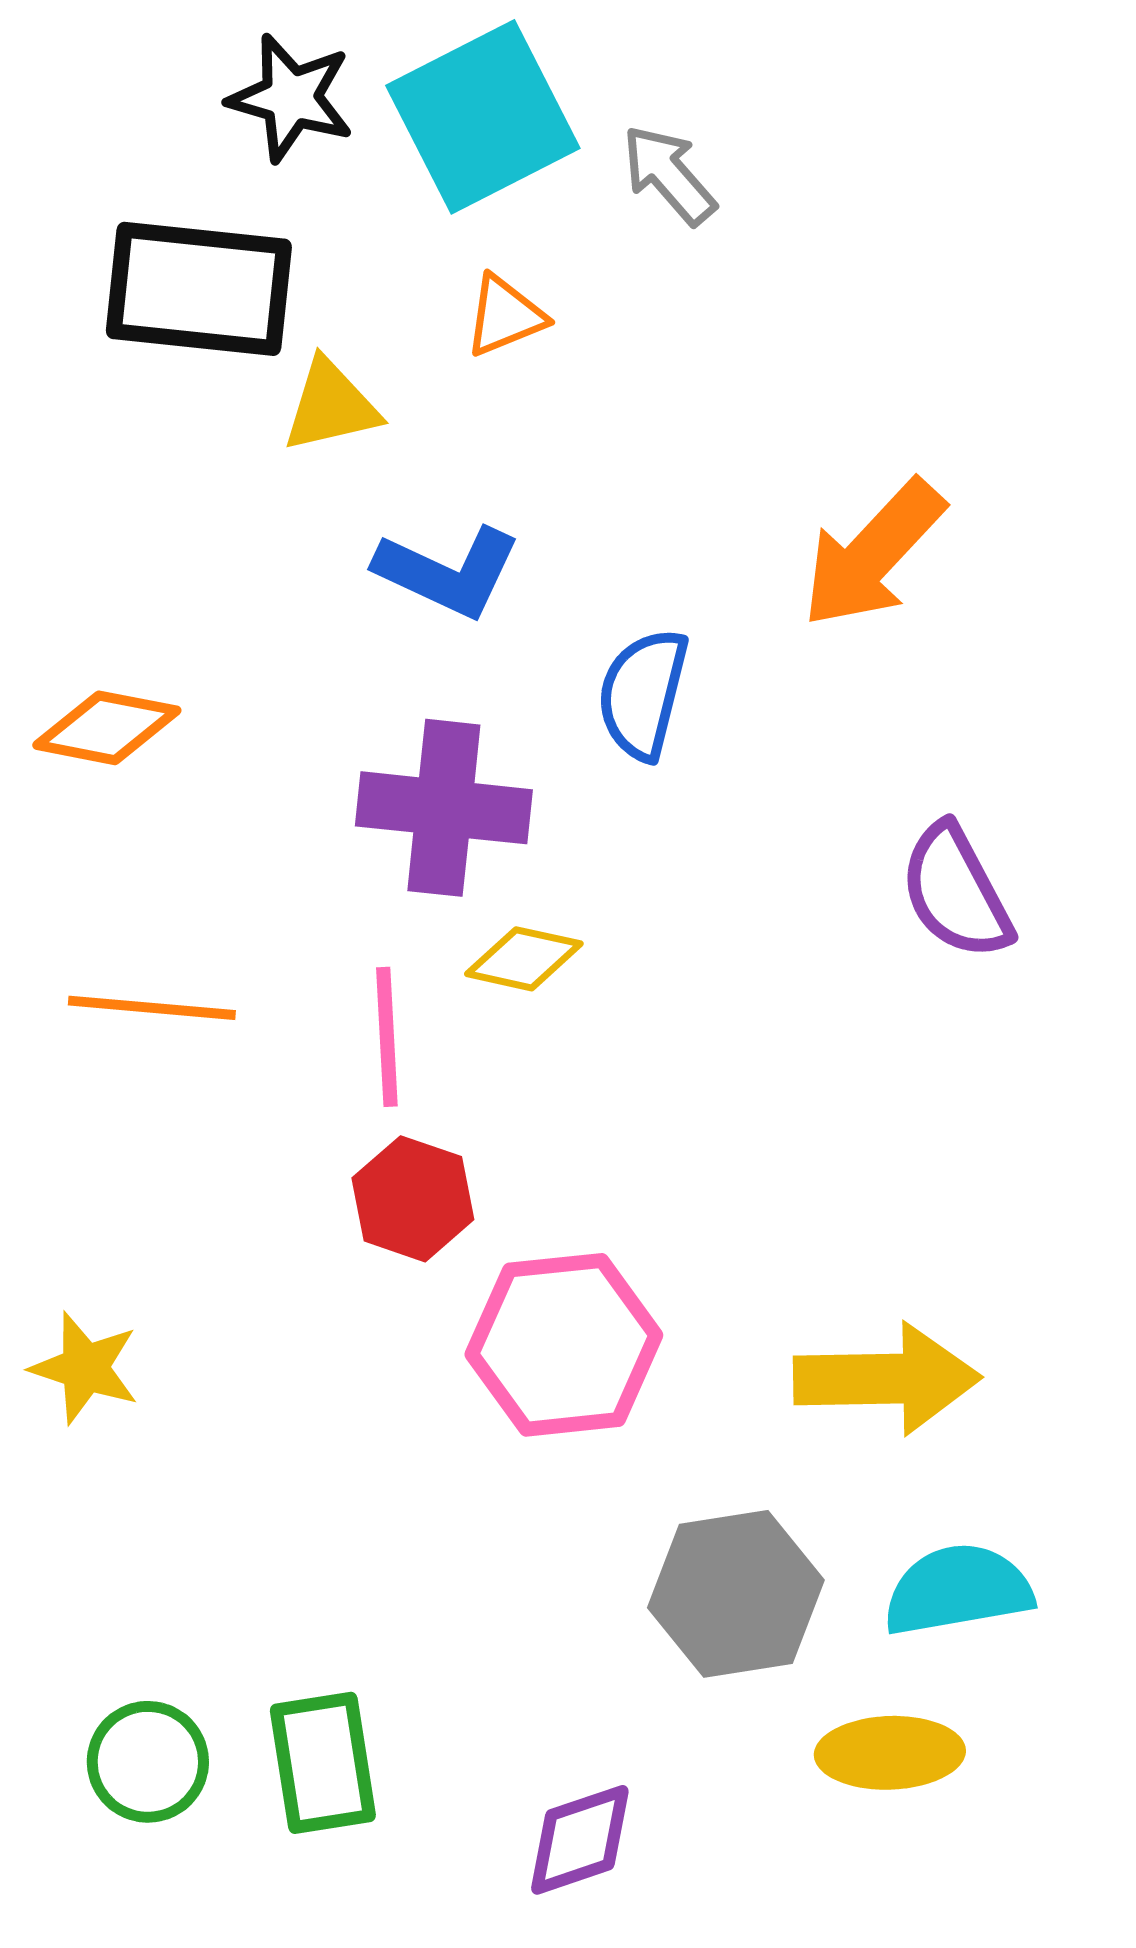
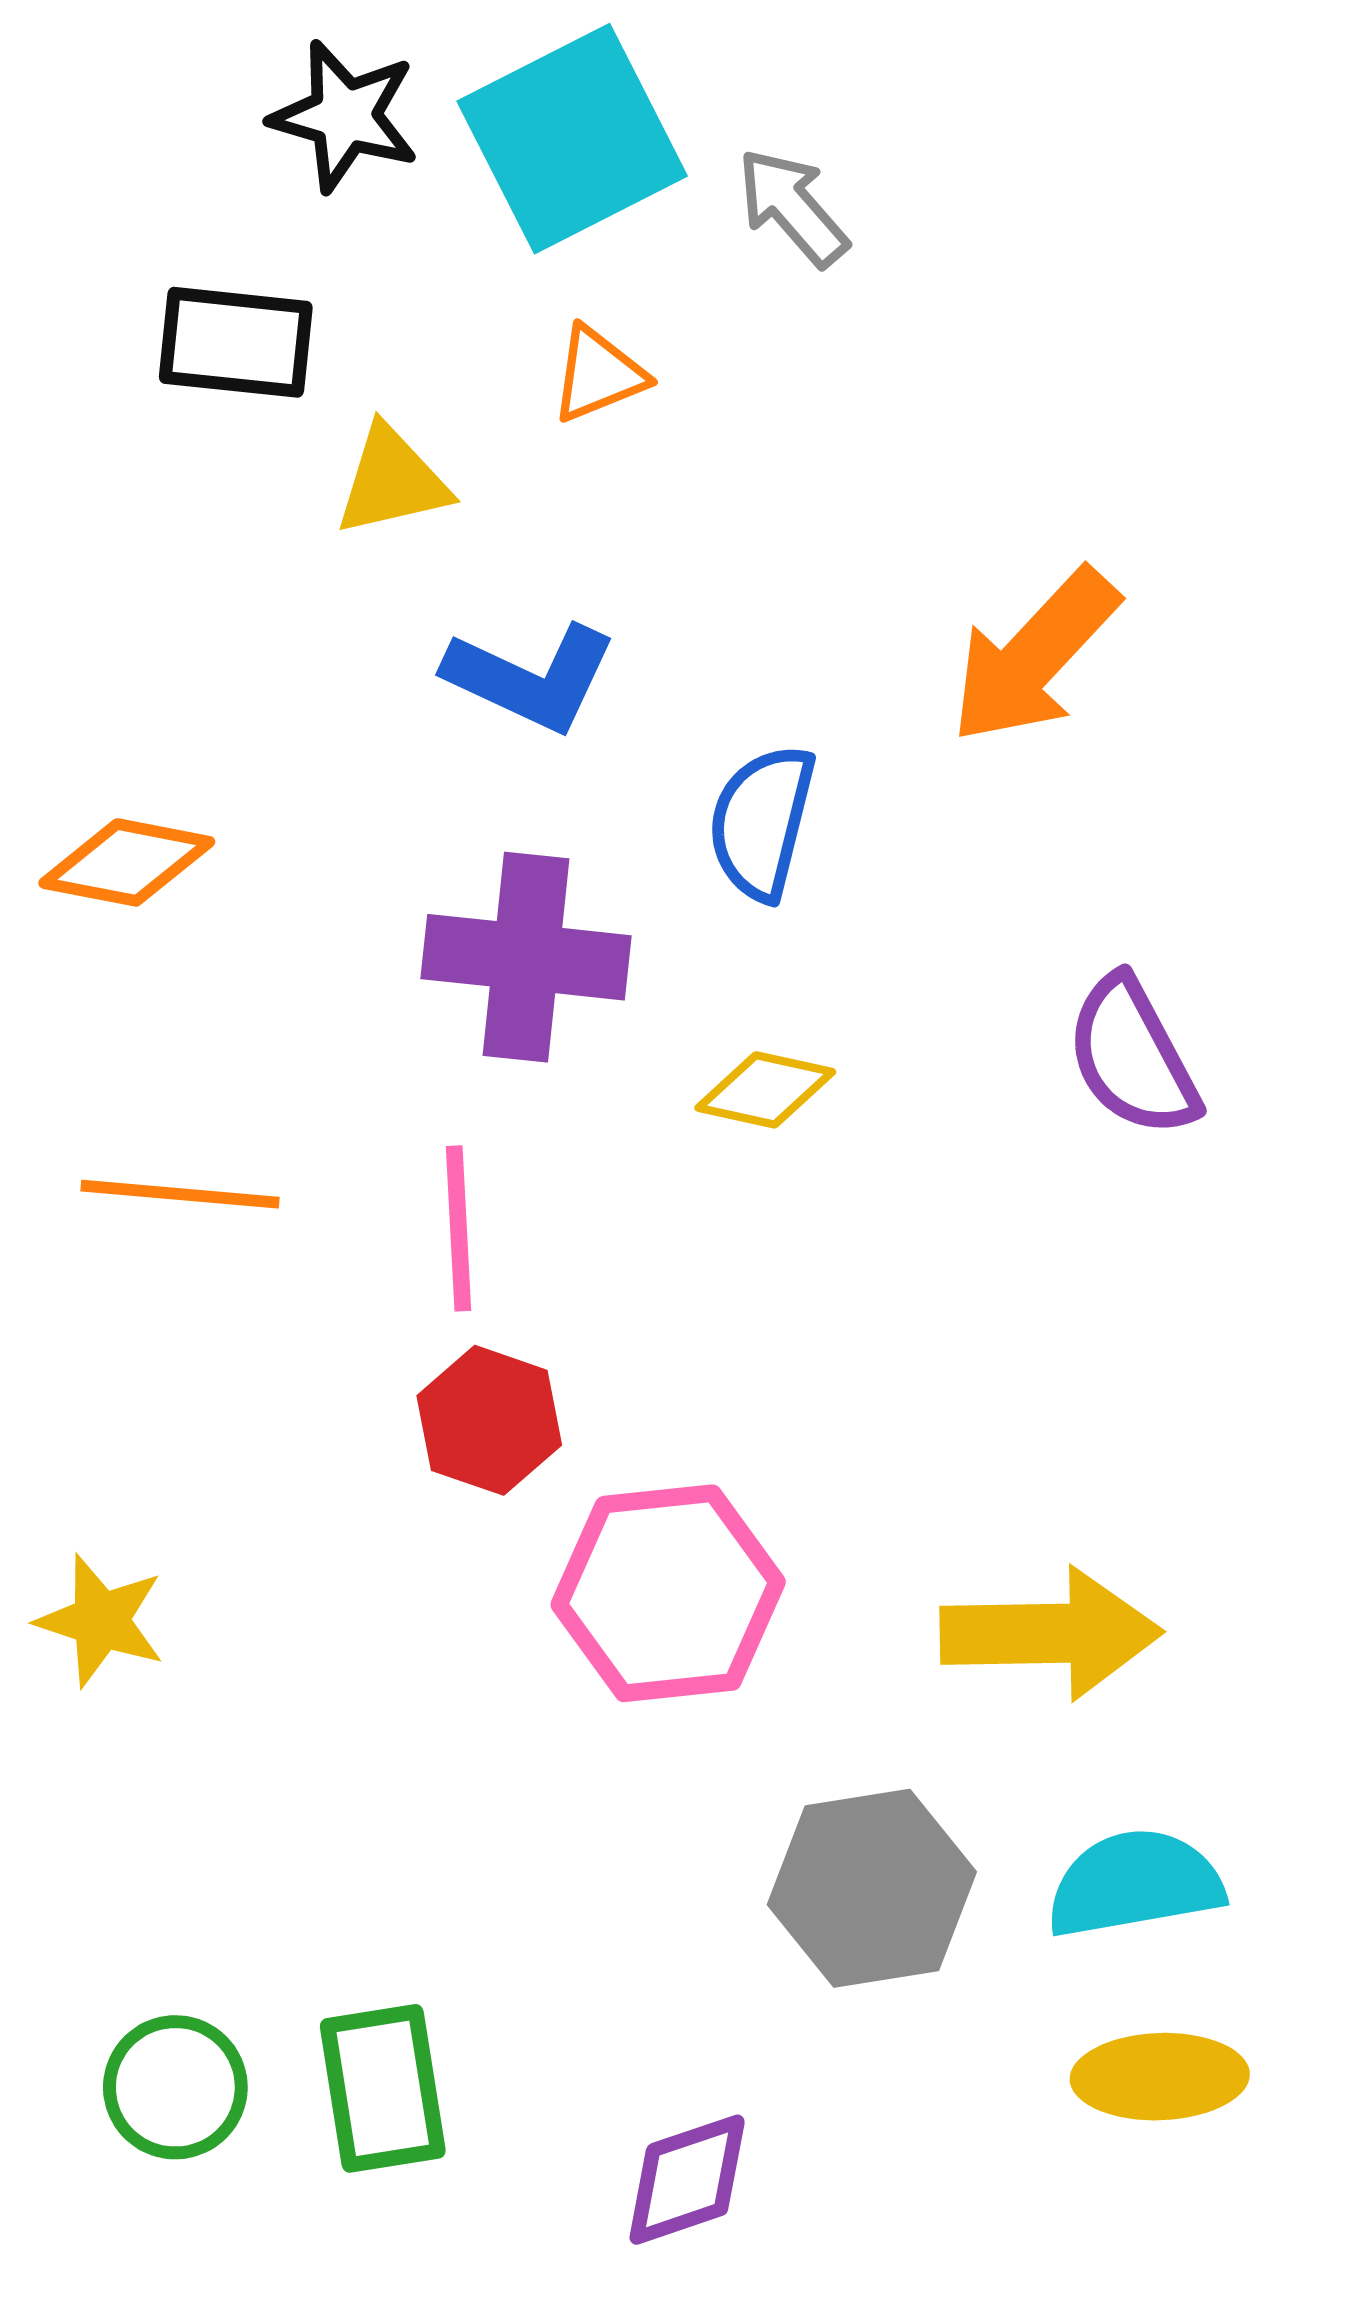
black rectangle: (199, 289) -> (236, 342), size x0.7
yellow diamond: (524, 959) -> (765, 1090), moved
yellow ellipse: (890, 1753) -> (1160, 2077), moved

